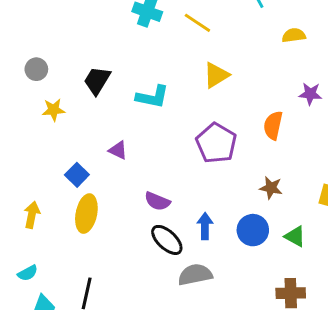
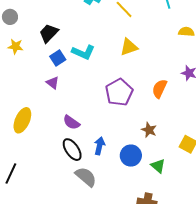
blue square: (77, 175) -> (58, 58), moved
gray semicircle: (195, 275) -> (86, 177), turned 40

